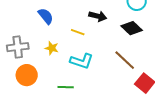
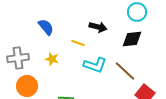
black diamond: (132, 28) -> (132, 39), turned -50
cyan L-shape: (82, 61) -> (95, 65), moved

